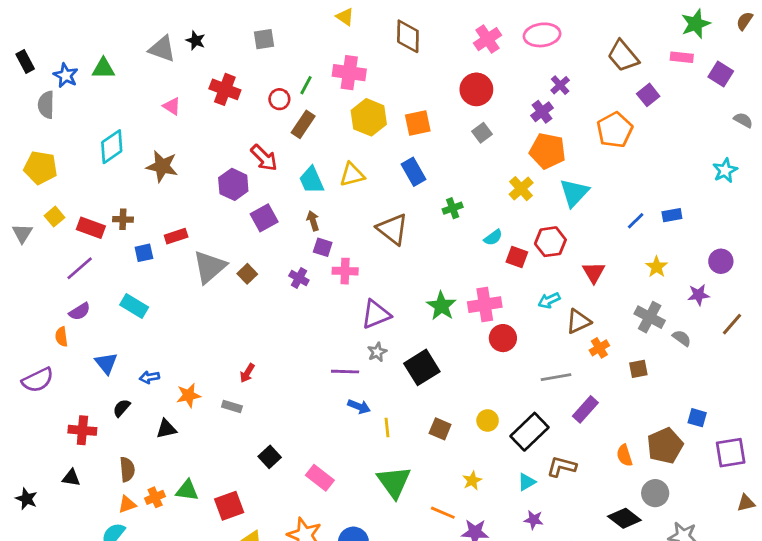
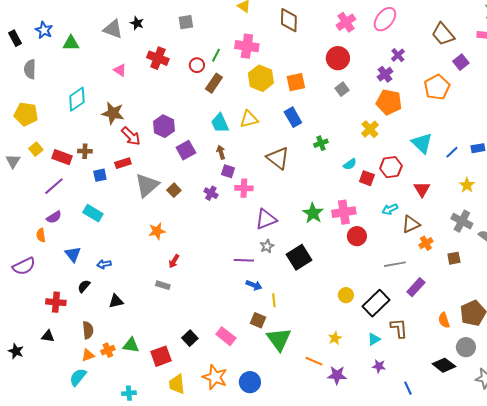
pink ellipse: (542, 35) -> (385, 19), turned -45
blue star: (66, 75) -> (44, 30), moved
red arrow: (264, 158) -> (131, 136), moved
cyan triangle: (574, 193) -> (422, 143), moved, turned -30
orange star: (189, 395) -> (157, 231), moved
brown square: (440, 429) -> (258, 320), moved
black square: (270, 457) -> (190, 338), moved
brown L-shape: (562, 467) -> (399, 328), turned 70

